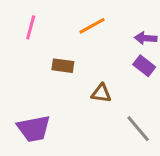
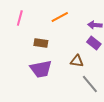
brown triangle: (101, 93) -> (77, 61), moved
purple trapezoid: (34, 129) -> (41, 69), moved

